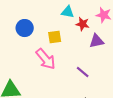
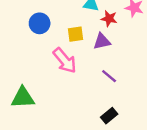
purple triangle: (97, 41) -> (102, 41), moved

